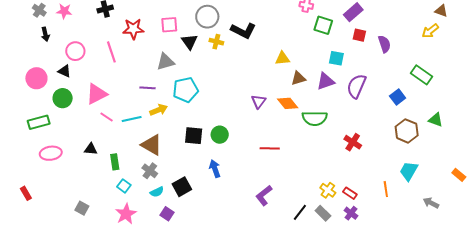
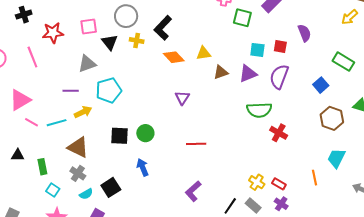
black L-shape: (243, 31) -> (163, 28), turned 110
red square: (359, 35) -> (280, 46), moved
orange diamond: (288, 103) -> (174, 57), moved
green semicircle: (315, 118) -> (259, 110), moved

